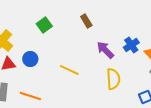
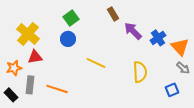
purple arrow: (105, 50) -> (133, 31), moved
blue circle: (30, 59) -> (68, 39), moved

